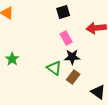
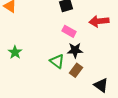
pink rectangle: (66, 38) -> (69, 31), turned -32

